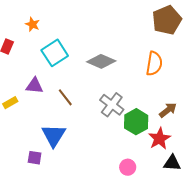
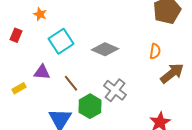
orange semicircle: (154, 63) -> (155, 51), size x0.7
brown arrow: (168, 110) -> (172, 73), moved, size x1.4
green hexagon: (136, 122) -> (90, 106), moved

